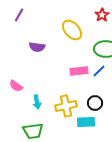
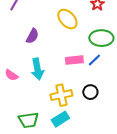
purple semicircle: (37, 47) -> (32, 36), turned -70
cyan arrow: (37, 102) -> (37, 69), moved, size x1.5
cyan rectangle: (86, 122) -> (60, 119), moved, turned -30

